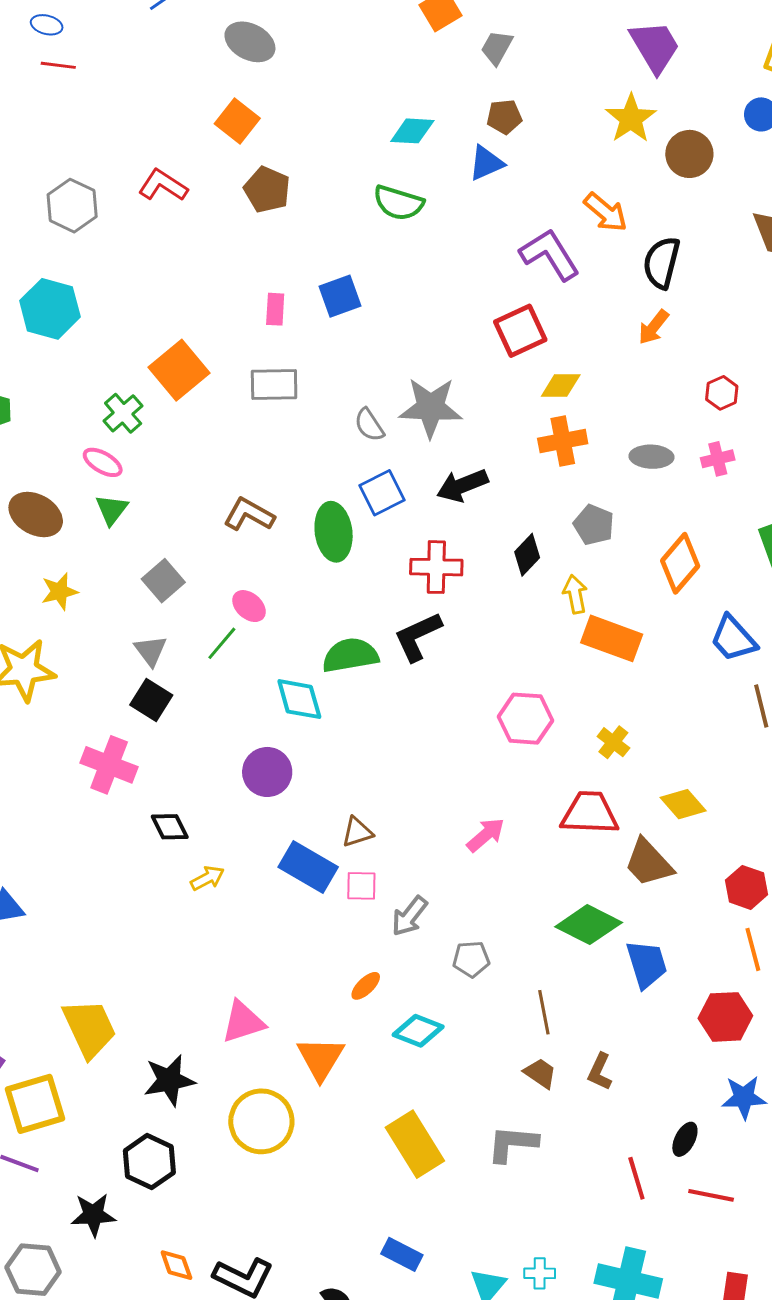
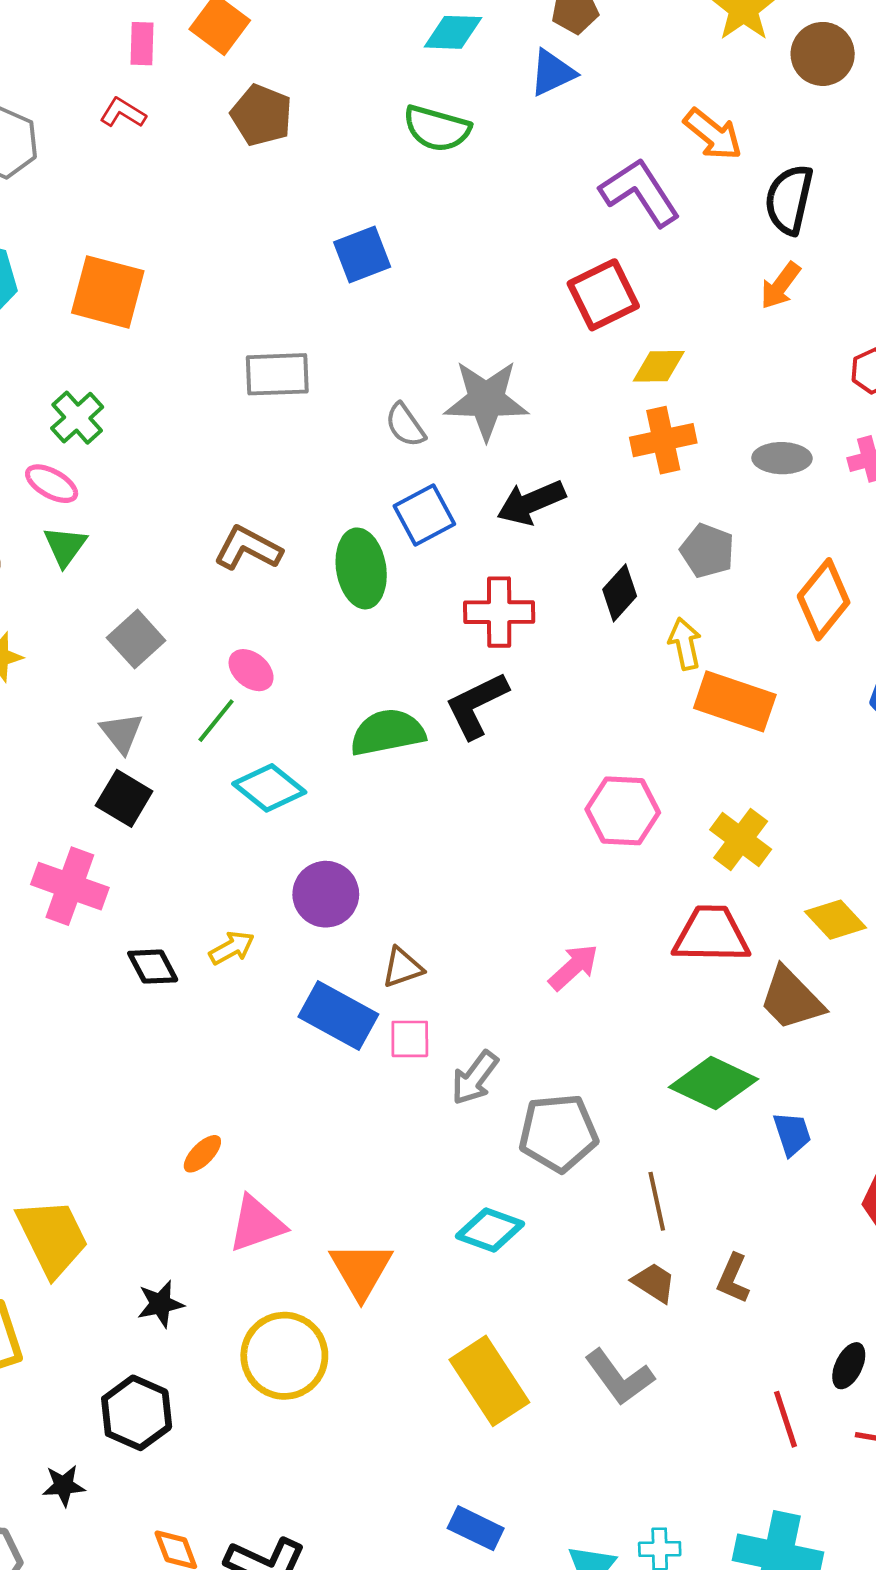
red L-shape: (163, 185) -> (123, 113), size x0.7
pink rectangle: (275, 309) -> (142, 44), moved
orange square: (179, 370) -> (108, 292), moved, turned -34
cyan diamond: (299, 699) -> (269, 788), moved, turned -34
yellow cross: (613, 742) -> (741, 840), size x1.4
purple circle: (267, 772) -> (326, 894), moved
yellow arrow: (207, 878) -> (232, 948), moved
gray pentagon: (471, 959) -> (558, 1133), size x1.6
blue trapezoid: (647, 964) -> (792, 1134), size x0.7
orange ellipse: (366, 986) -> (202, 1154), moved
black star: (169, 1080) -> (160, 1304), size x0.7
gray L-shape: (512, 1144) -> (619, 1377), turned -130
black star: (93, 1215) -> (64, 1486), size x0.7

